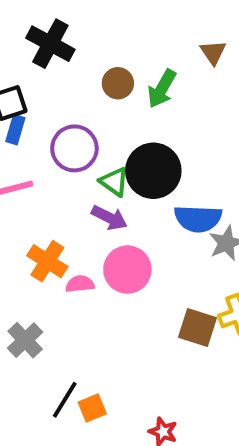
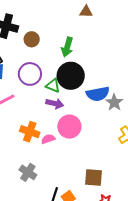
brown triangle: (213, 52) -> (86, 12), turned -40
brown circle: (118, 83) -> (32, 39), moved
green arrow: (162, 89) -> (67, 47), moved
brown square: (197, 327) -> (94, 177), moved

